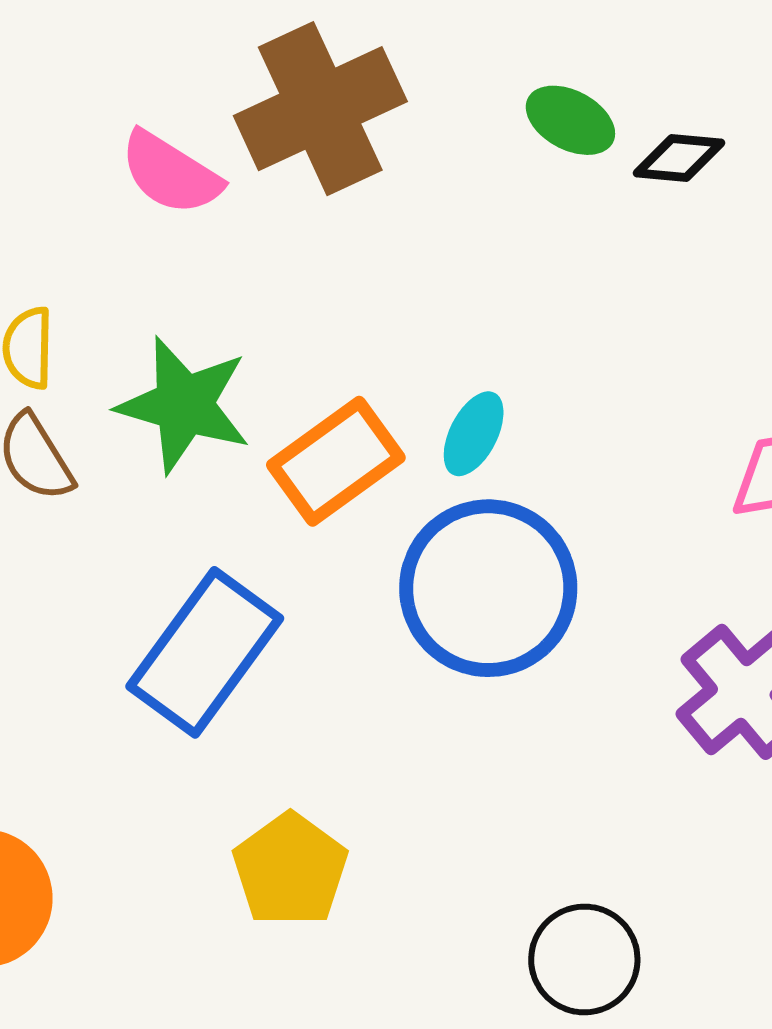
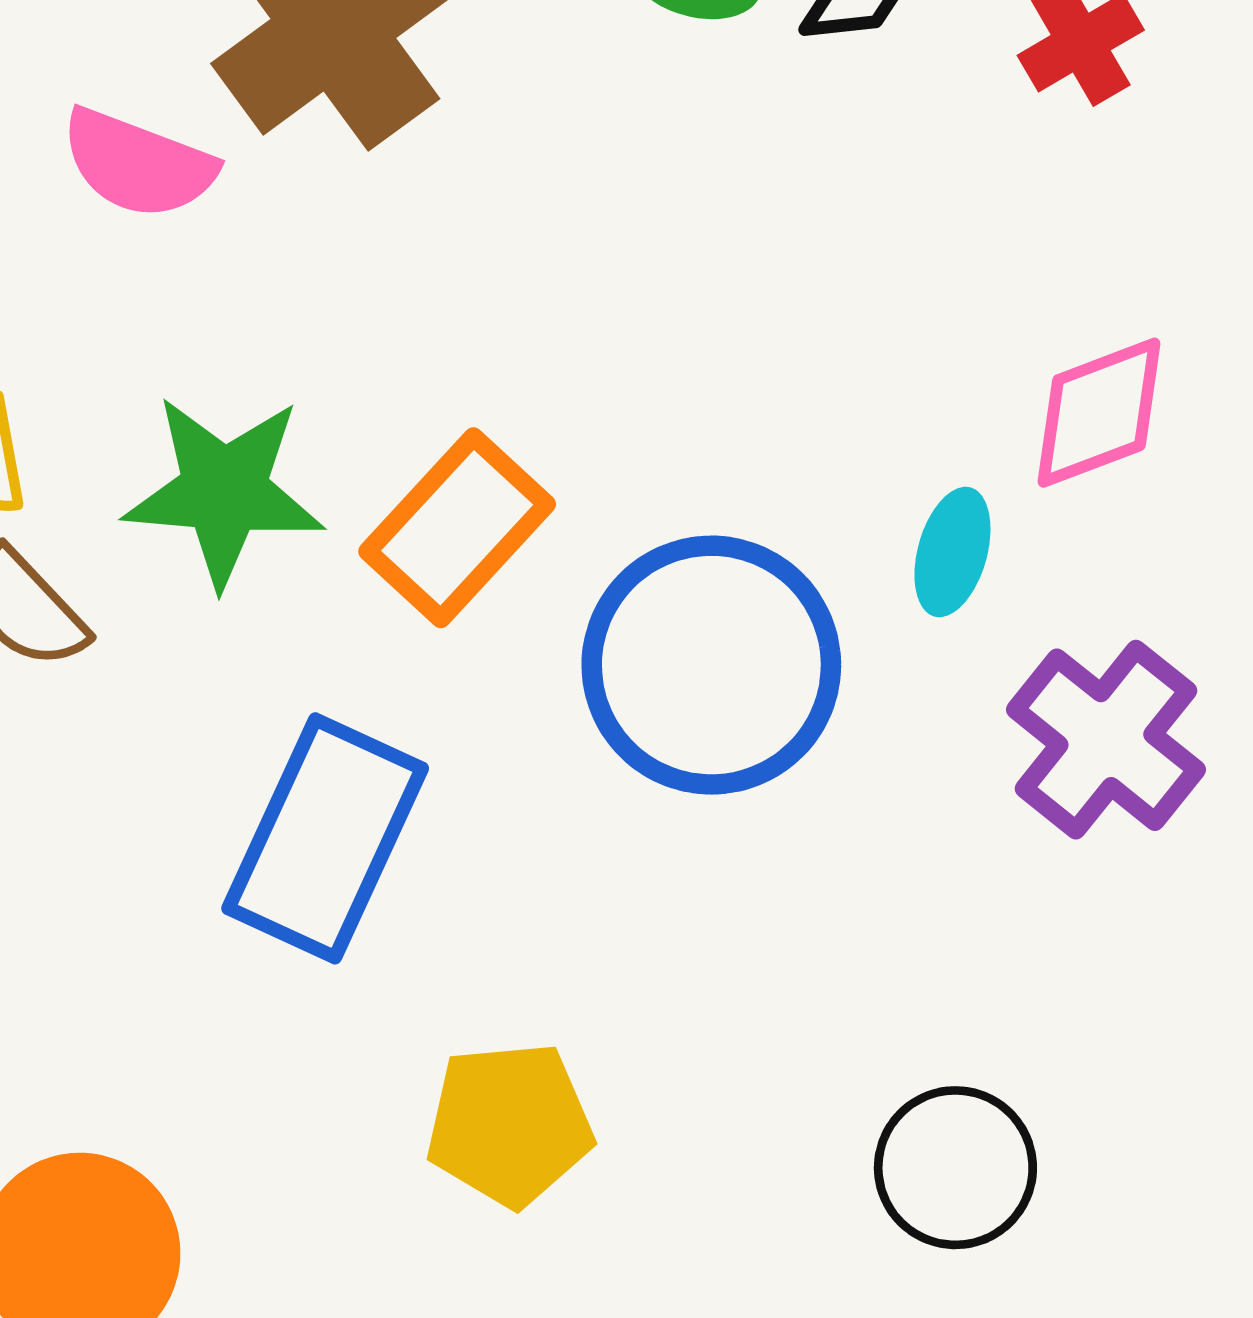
cyan ellipse: (474, 434) -> (952, 552), moved
yellow pentagon: (290, 870) -> (510, 1124), turned -30

